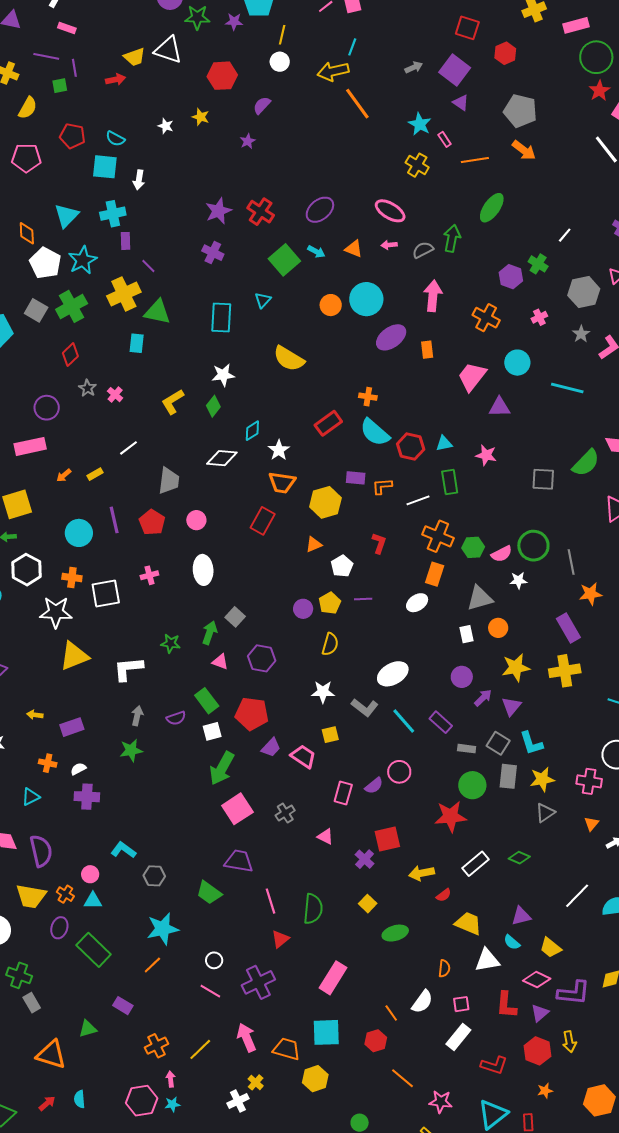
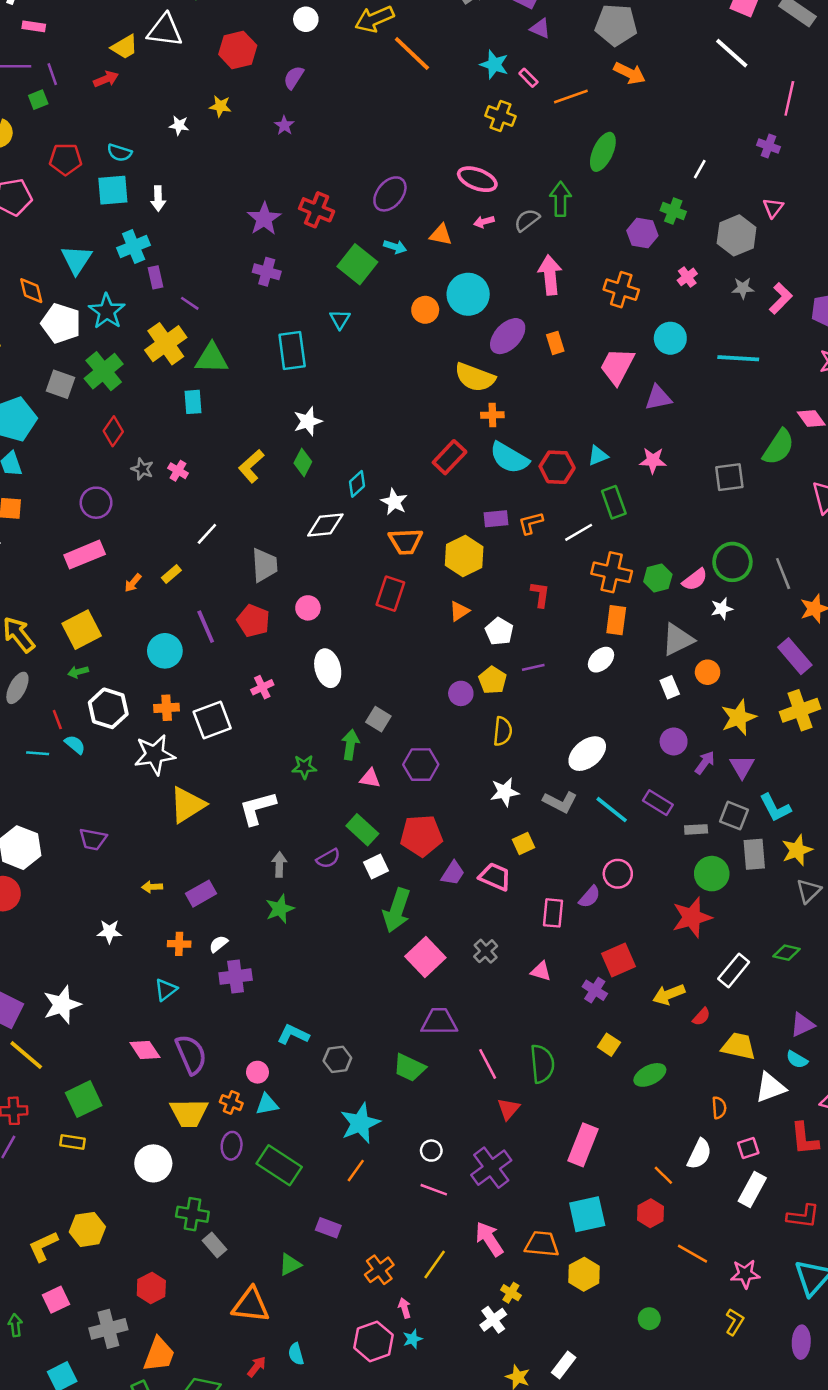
gray star: (581, 334) -> (743, 288), turned -30
yellow semicircle: (289, 359) -> (475, 377), moved

